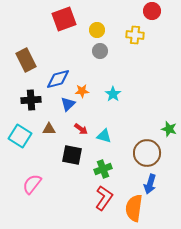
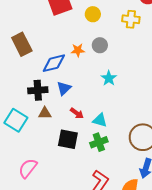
gray circle: (100, 51) -> (100, 45), moved
orange star: (82, 91) -> (78, 50), moved
black cross: (31, 100) -> (38, 90), moved
green cross: (103, 169) -> (99, 142), moved

